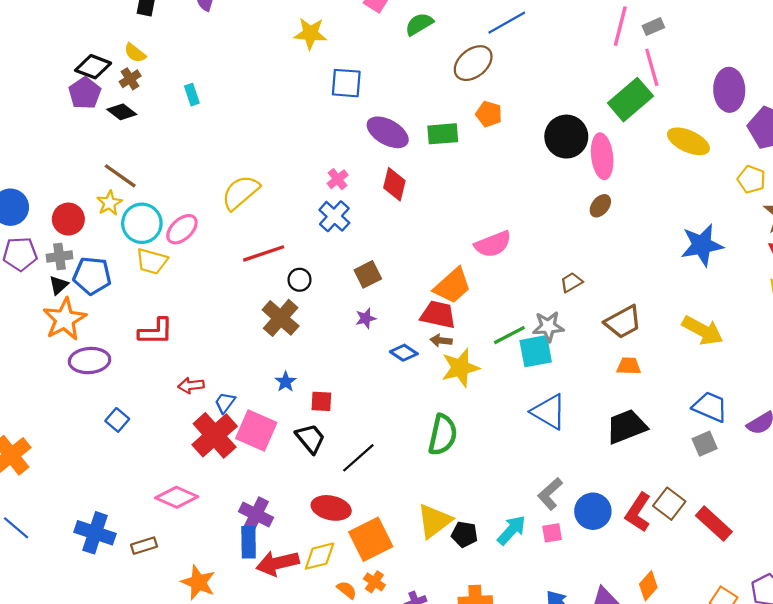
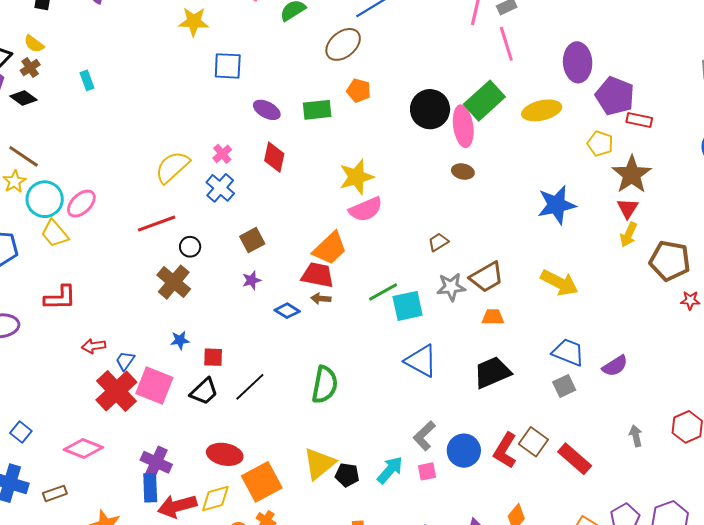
green rectangle: (630, 100) -> (484, 101), moved
purple ellipse: (388, 132) -> (267, 110), size x0.7
yellow ellipse: (688, 141) -> (542, 110), turned -36
yellow semicircle: (240, 192) -> (172, 167), moved
brown ellipse: (600, 206) -> (463, 172), turned 65
yellow trapezoid: (152, 261) -> (55, 234), turned 36
gray star: (548, 326) -> (451, 287), moved
yellow star: (460, 368) -> (356, 177), moved
blue star: (286, 382) -> (180, 340), turned 30
blue square: (117, 420) -> (21, 432), moved
black trapezoid: (310, 438) -> (204, 391), turned 88
black line: (358, 458) -> (250, 387), moved

